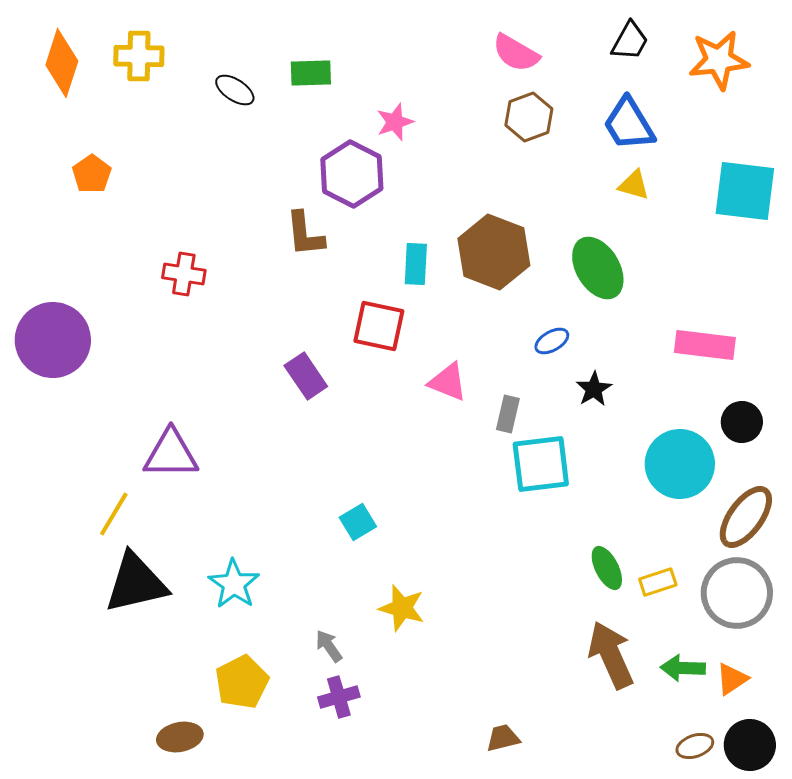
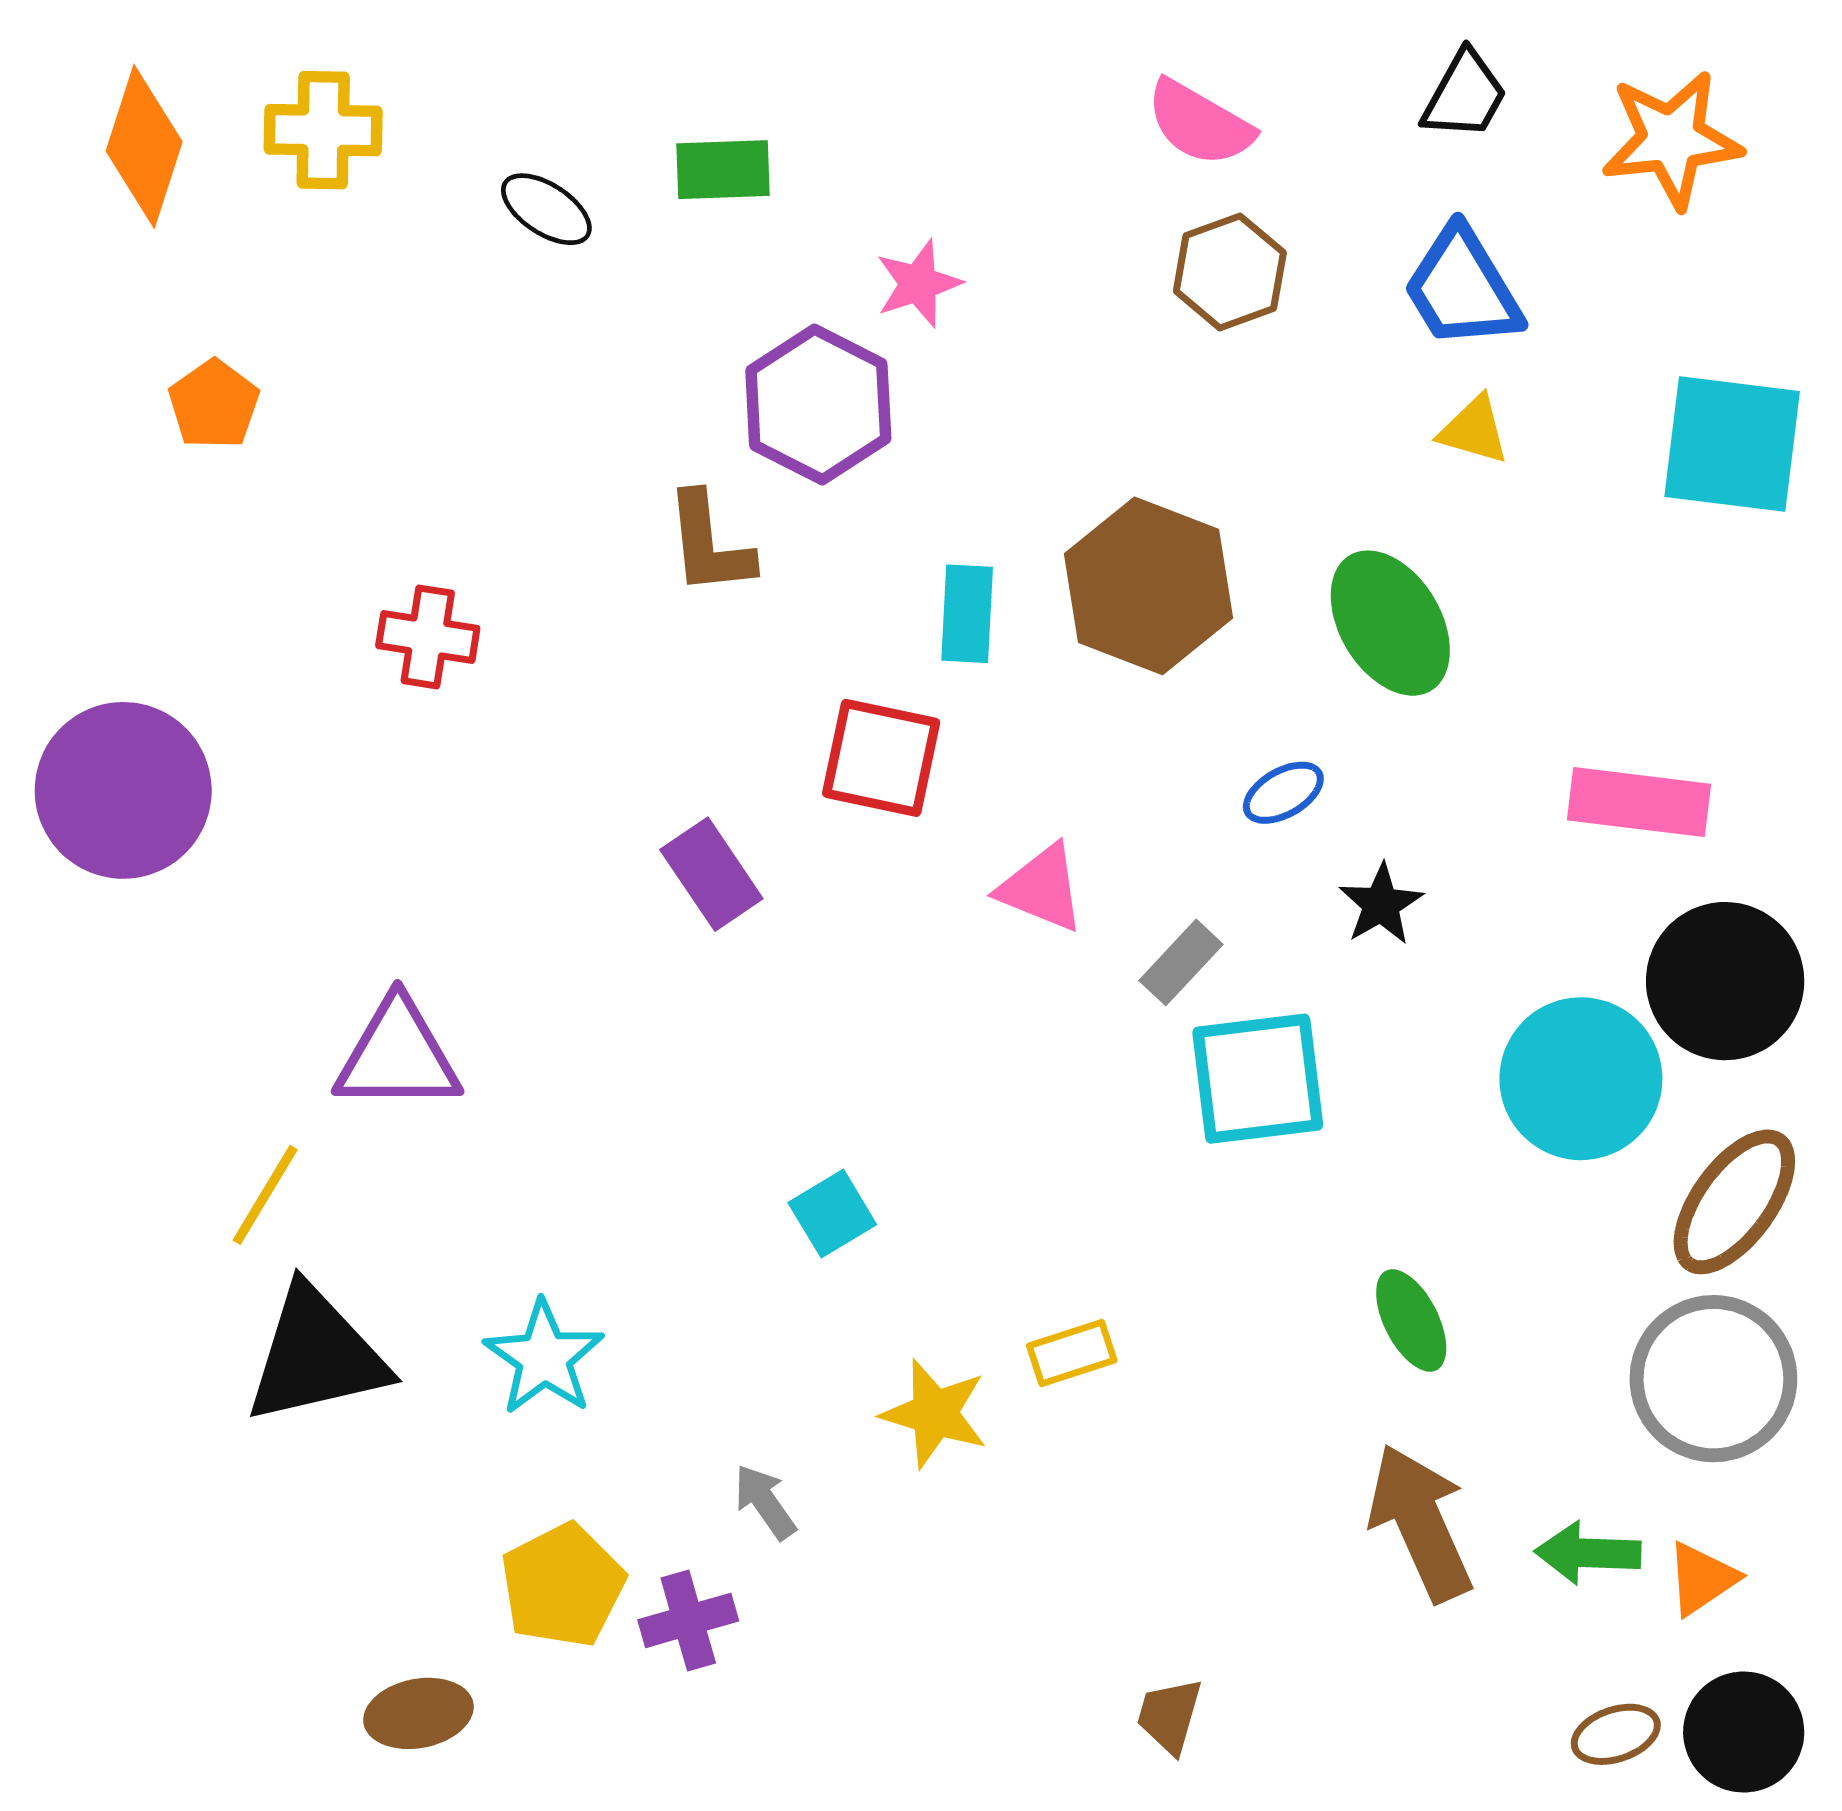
gray rectangle: (508, 414) -> (1181, 962), turned 30
black circle: (742, 422) -> (1725, 981), size x1.6
yellow rectangle: (658, 582) -> (1072, 1353), moved
purple cross: (339, 697) -> (688, 1620), moved
brown trapezoid: (503, 738) -> (1169, 1716), turned -60

